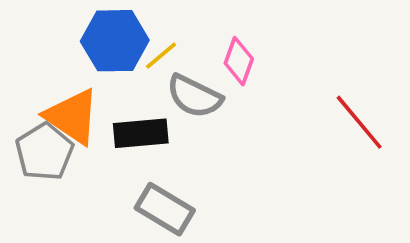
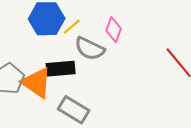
orange triangle: (72, 117) -> (37, 83), moved

